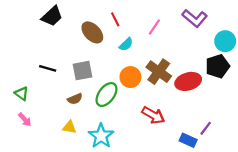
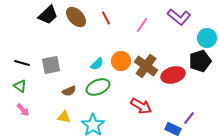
brown ellipse: (92, 32) -> (76, 17), moved
cyan semicircle: (126, 44) -> (97, 64), moved
black line: (48, 68) -> (22, 63), moved
gray square: (83, 71) -> (51, 65), moved
orange circle: (130, 77) -> (121, 61), moved
green ellipse: (106, 95) -> (98, 87), turned 30

